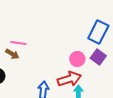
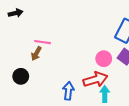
brown arrow: (12, 54) -> (36, 54), turned 88

